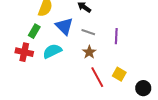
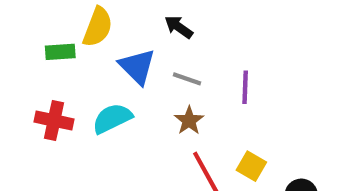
green rectangle: (34, 31) -> (60, 52), moved, turned 56

